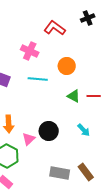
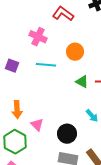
black circle: (49, 131) -> (67, 134), moved
pink triangle: (29, 139) -> (37, 125), turned -32

